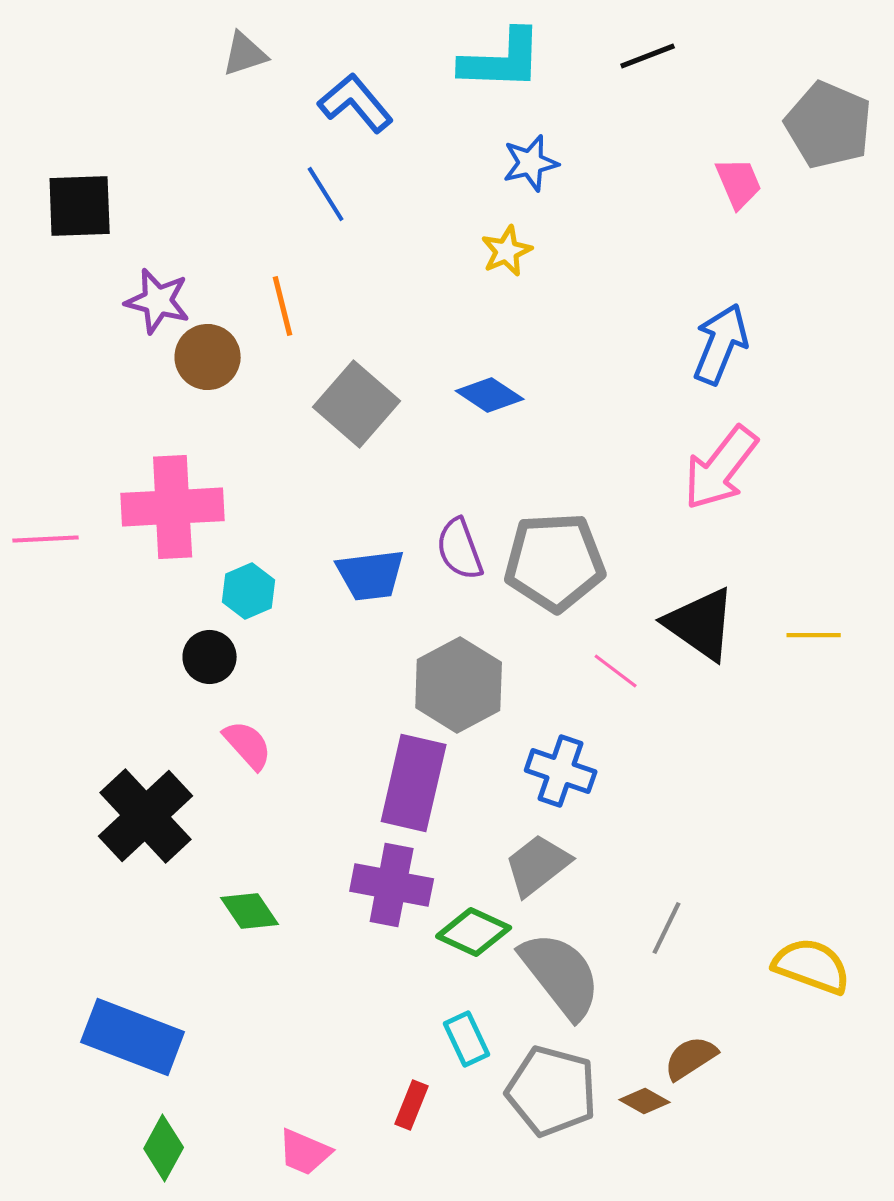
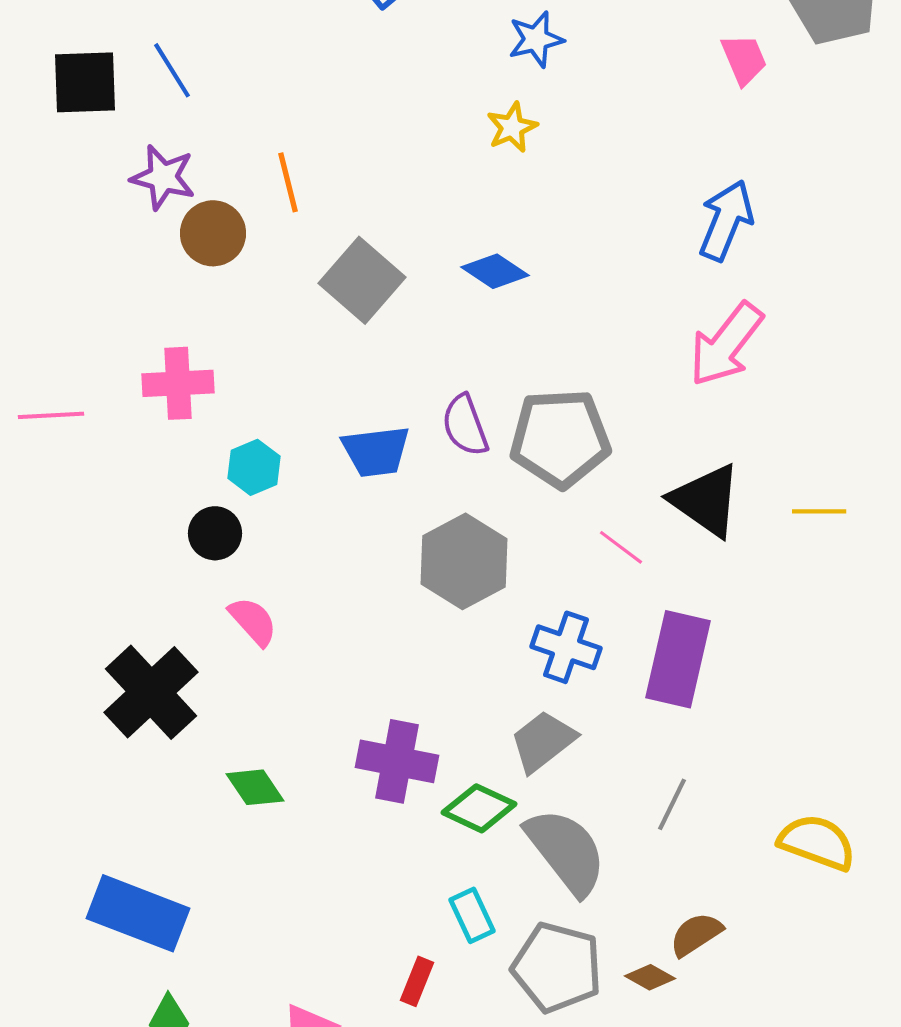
blue line: (326, 194) -> (172, 70), moved
pink cross: (173, 507) -> (178, 383), size x0.7
purple rectangle: (414, 783) -> (678, 659), moved

